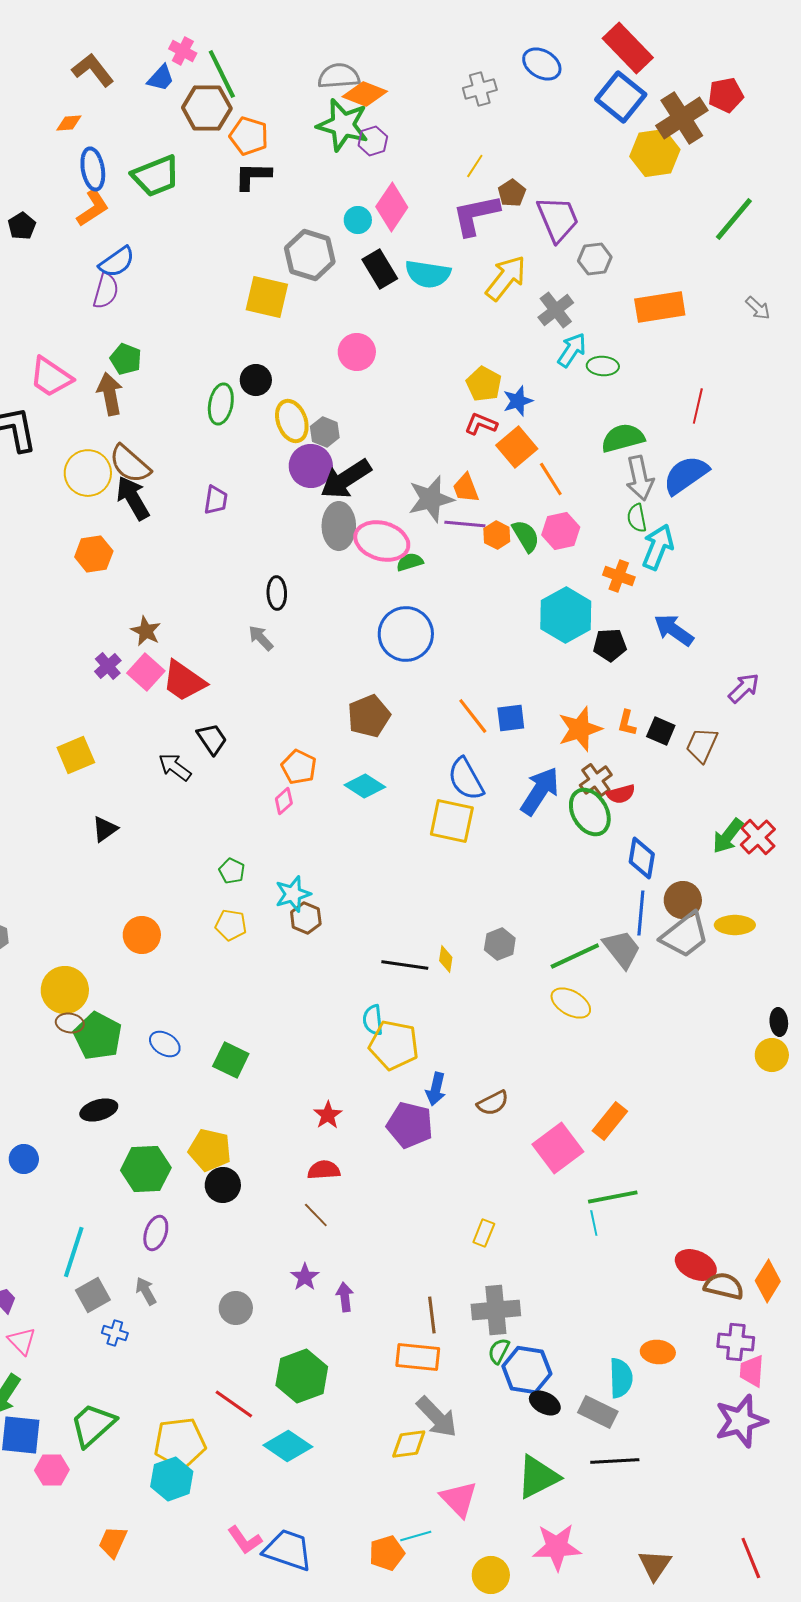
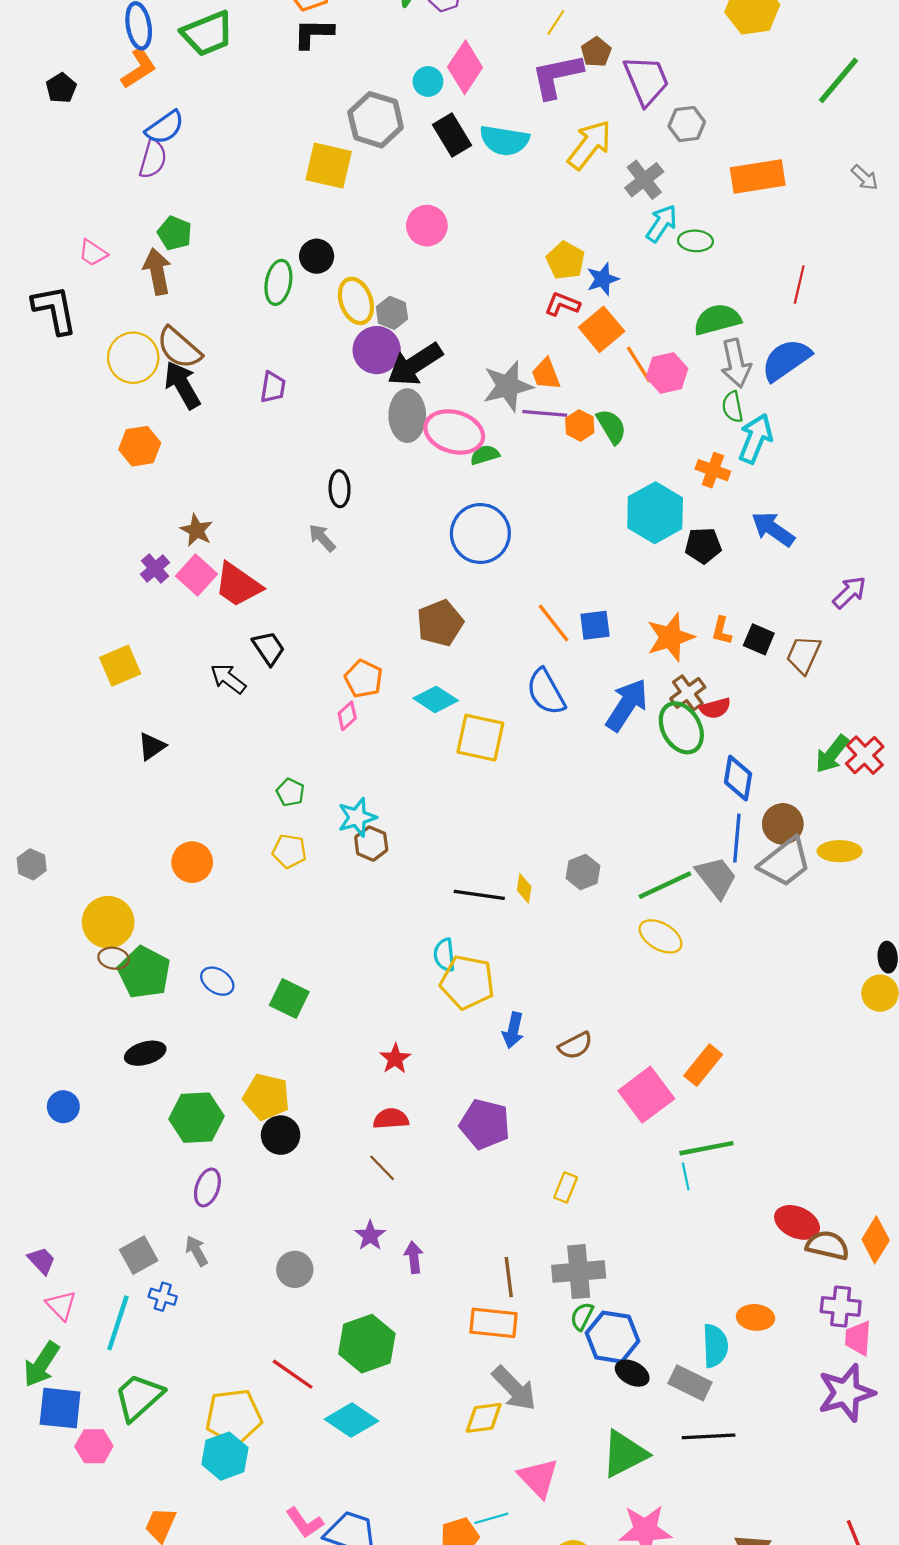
pink trapezoid: (51, 377) -> (93, 253), size x0.6
pink hexagon: (561, 531) -> (667, 373), moved
yellow square: (452, 821) -> (480, 738), moved
purple pentagon: (410, 1125) -> (485, 1124), moved
cyan line: (74, 1252) -> (118, 1323), moved

